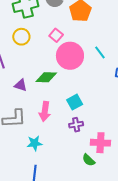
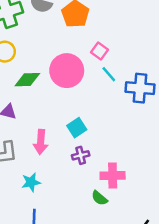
pink square: (56, 35) -> (100, 51), moved
cyan line: (100, 52) -> (109, 74), moved
green diamond: (46, 77) -> (27, 80), moved

